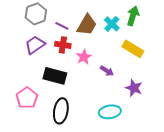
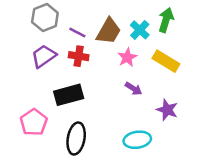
pink star: (84, 57) -> (127, 57), moved
black rectangle: (55, 76) -> (69, 95), turned -30

